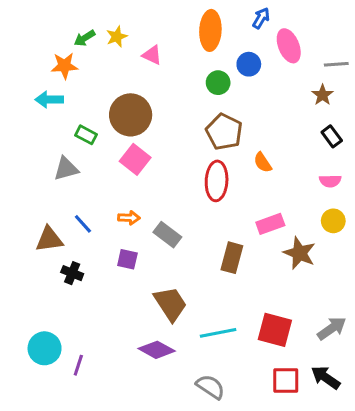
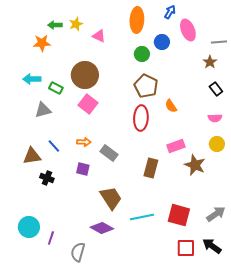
green arrow: (84, 38) -> (55, 25), turned 32
cyan arrow: (49, 100) -> (32, 79), moved
gray semicircle: (210, 387) -> (78, 252), moved, turned -108

